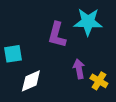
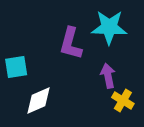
purple arrow: (79, 69) -> (108, 76), moved

